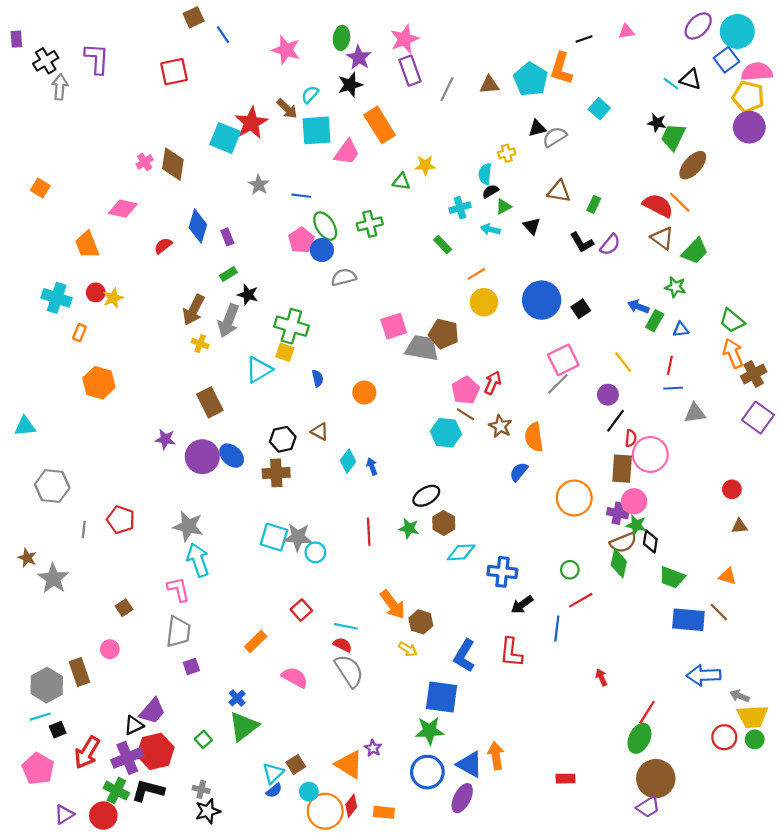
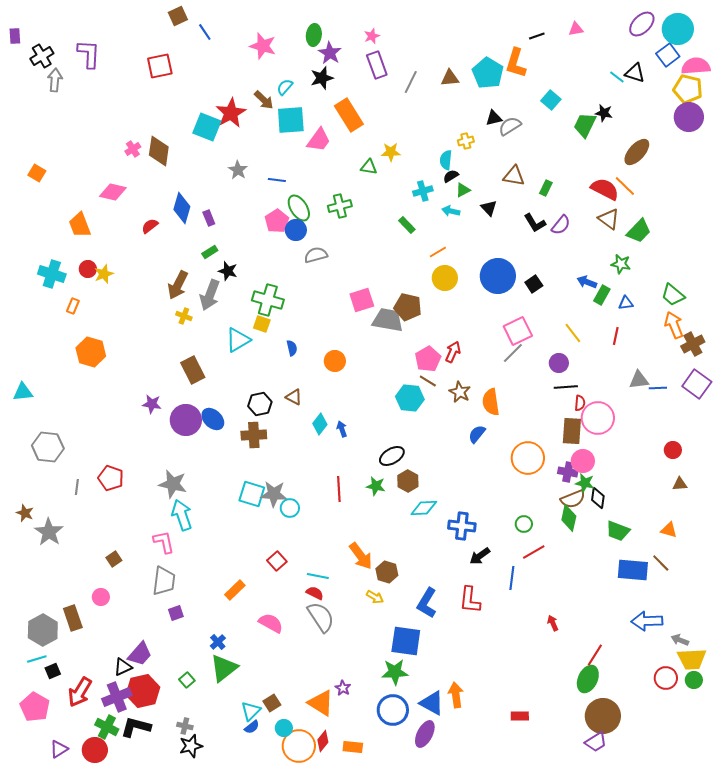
pink star: (405, 39) -> (372, 36), size x0.6
green trapezoid: (673, 137) -> (585, 125), moved
blue line: (673, 388) -> (658, 388), moved
black line: (616, 421) -> (566, 387), turned 50

